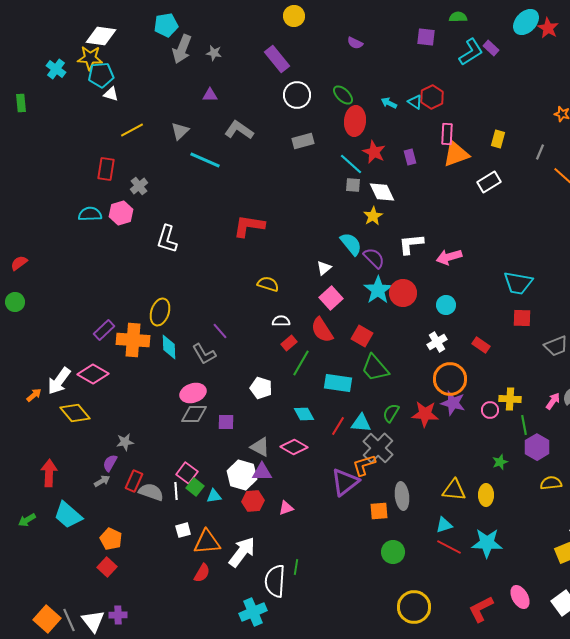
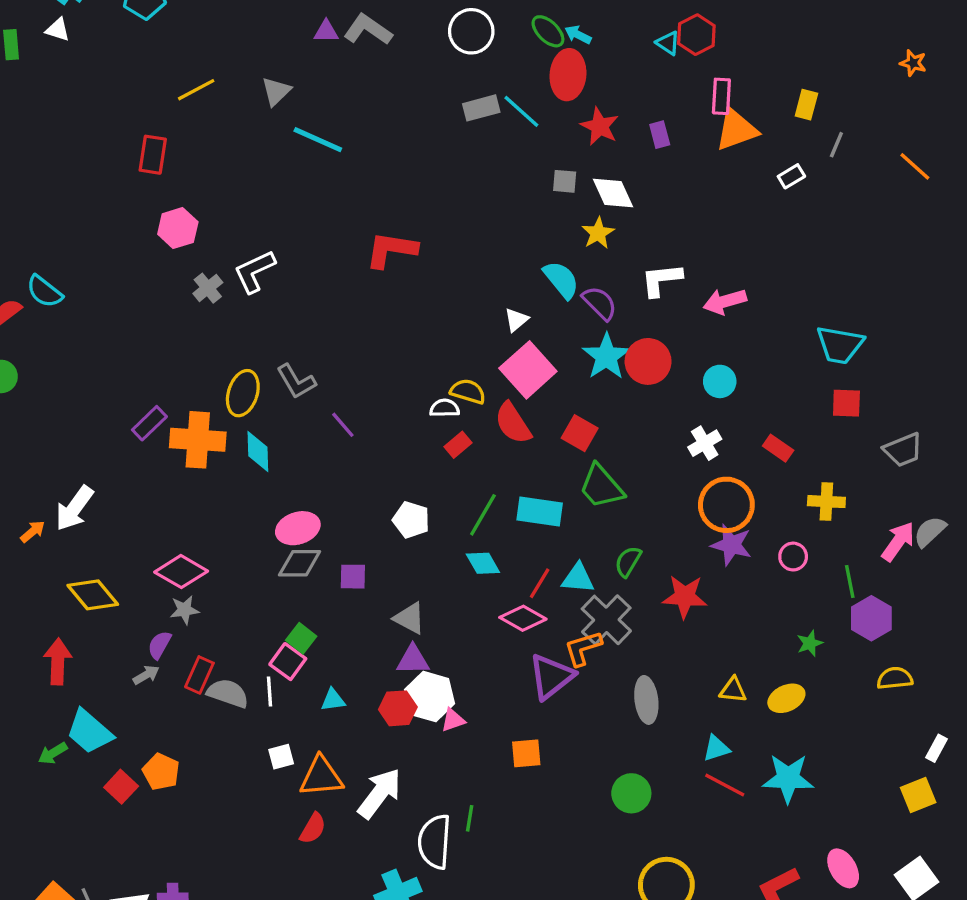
white triangle: (111, 94) -> (58, 30), moved
cyan arrow: (389, 103) -> (578, 35), moved
gray L-shape: (239, 130) -> (368, 30), moved
gray line: (540, 152) -> (836, 145), moved
cyan line: (351, 164) -> (521, 111), moved
white rectangle: (489, 182) -> (791, 176), size x0.7
gray cross: (139, 186) -> (208, 288), moved
cyan semicircle: (90, 214) -> (44, 291), moved, turned -140
white L-shape: (167, 239) -> (254, 271), turned 48
yellow semicircle: (268, 284) -> (468, 391), moved
pink square: (331, 298) -> (528, 370), size x1.4
gray L-shape: (204, 354) -> (296, 381), moved
green line: (301, 363) -> (483, 515), moved
pink diamond: (93, 374) -> (181, 572), moved
yellow cross: (510, 399) -> (826, 502), moved
pink arrow: (553, 401) -> (898, 542), size x1.4
yellow diamond: (75, 413) -> (93, 595), moved
red star: (425, 414) -> (685, 597), moved
pink diamond: (294, 447) -> (523, 618), moved
white hexagon: (242, 475) -> (430, 697), moved
green square: (195, 487) -> (301, 638), moved
yellow triangle: (454, 490) -> (733, 690), size x0.7
yellow ellipse: (486, 495) -> (786, 698), turned 65
orange square: (379, 511) -> (526, 753), moved
green arrow: (27, 520) -> (53, 753), moved
red square: (107, 567) -> (121, 787), moved

